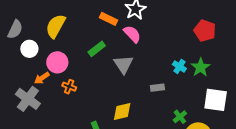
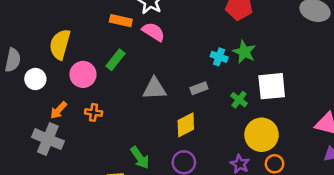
pink circle: (57, 62) -> (83, 74), moved
gray triangle: (123, 64) -> (154, 89), moved, turned -45
yellow diamond: (122, 111) -> (186, 125), moved
green cross: (180, 117) -> (239, 100), moved

